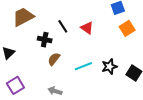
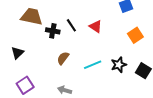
brown trapezoid: (23, 17) -> (32, 17), turned 40
orange square: (127, 28) -> (135, 35), moved
black cross: (45, 40) -> (53, 31), moved

